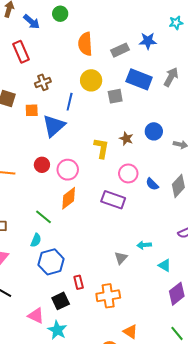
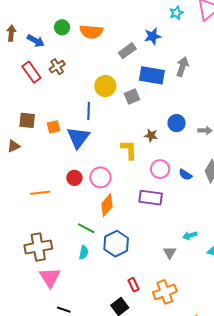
orange semicircle: (85, 44) -> (91, 32), moved, turned -70
brown cross: (43, 82) -> (57, 67), moved
blue hexagon: (51, 262) -> (116, 244), moved

